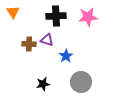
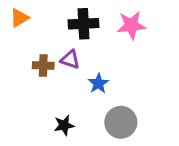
orange triangle: (13, 12) -> (19, 18), turned 32

